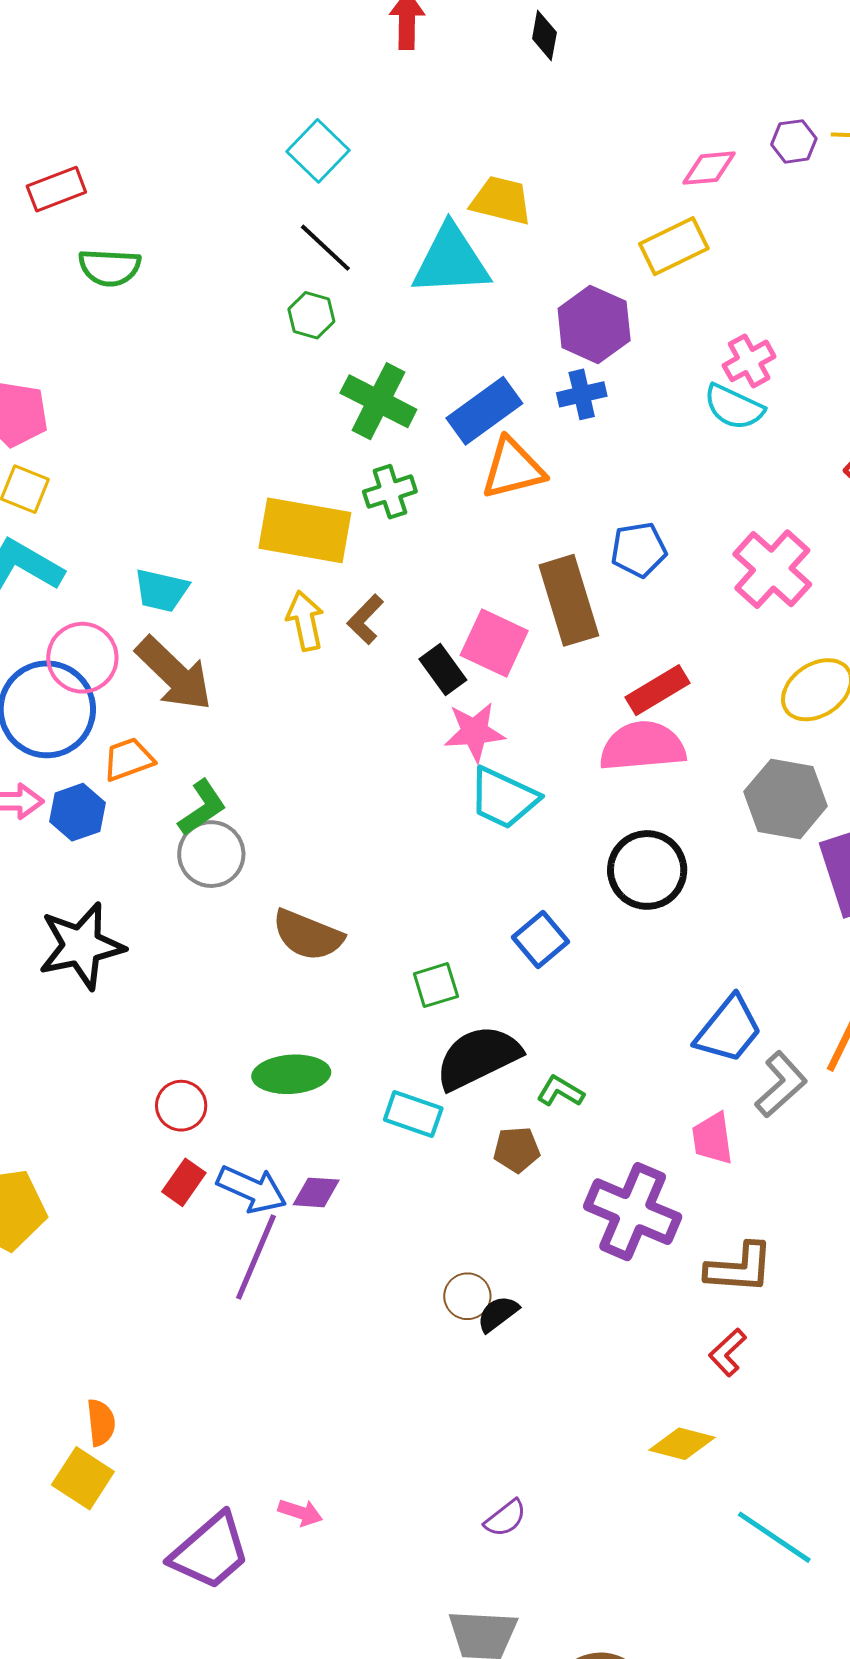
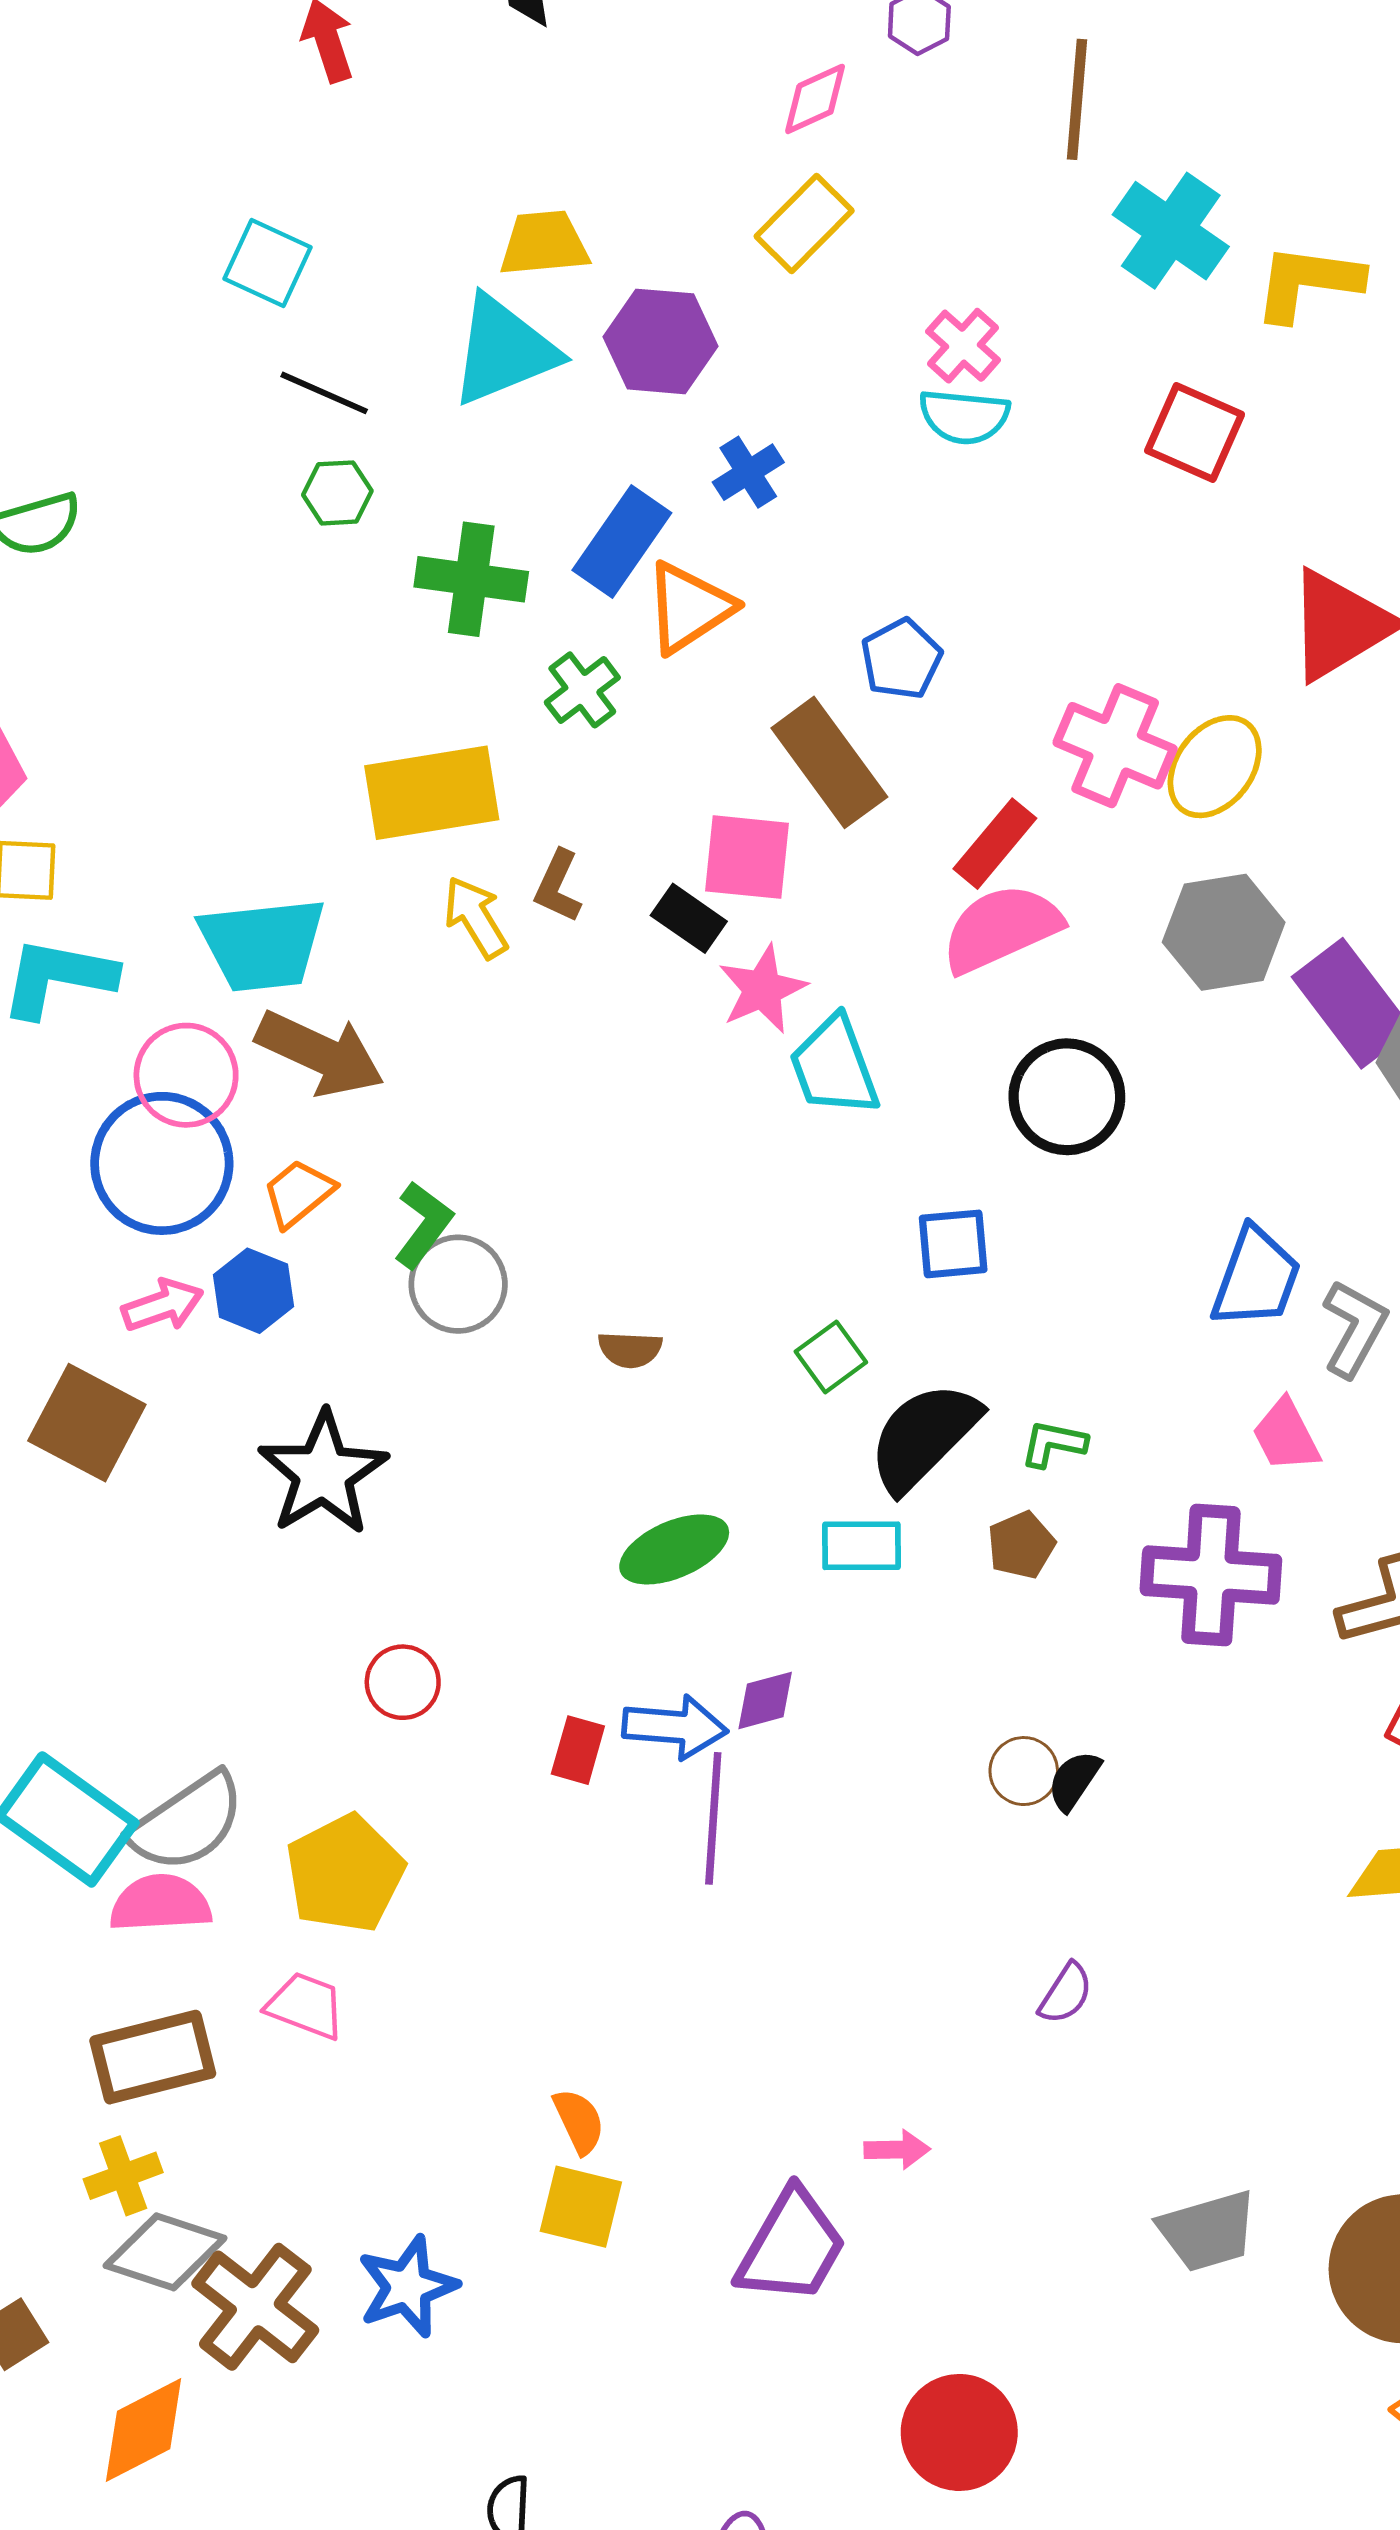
purple hexagon: (594, 324) -> (660, 341), moved
green cross: (390, 492) -> (582, 690), moved
pink cross: (772, 569) -> (1115, 746), moved
cyan trapezoid: (161, 590) -> (263, 944), size x1.6
cyan trapezoid: (503, 798) -> (834, 1066), turned 64
brown semicircle: (308, 935) -> (630, 1350), size x0.6
blue square: (540, 940) -> (953, 1244), turned -36
red circle: (181, 1106) -> (403, 1682), moved
purple semicircle: (505, 1518) -> (1066, 1994), moved

